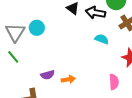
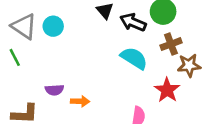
gray triangle: (15, 32) -> (24, 26), turned -40
cyan semicircle: (102, 39) -> (134, 58), size x1.5

